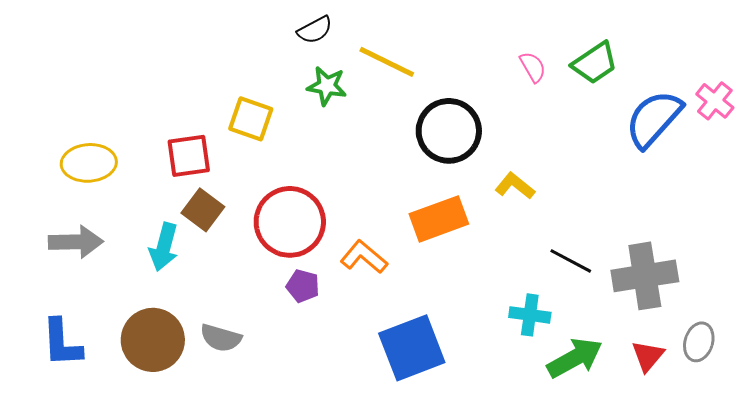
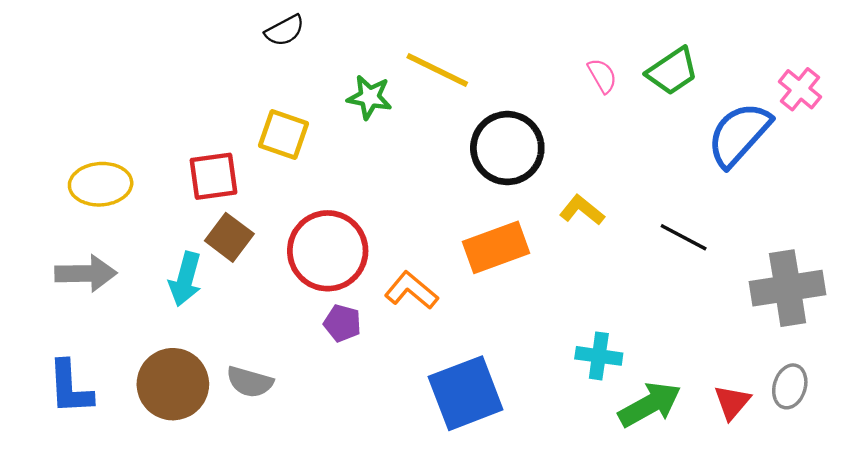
black semicircle: (315, 30) -> (285, 31), moved
pink cross: (715, 101) -> (800, 89), moved
black line: (571, 261) -> (684, 237), moved
gray cross: (645, 276) -> (788, 288), moved

